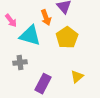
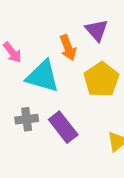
purple rectangle: (43, 84) -> (63, 127), moved, turned -66

